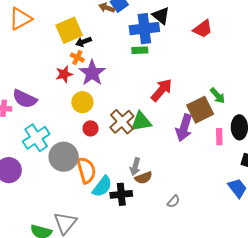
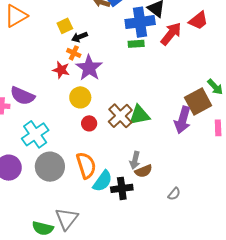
yellow square: (69, 30) -> (65, 26), size x0.6
red star: (64, 74) -> (61, 70), turned 30
red arrow: (162, 90) -> (171, 34), moved
gray circle: (64, 157) -> (50, 167), moved

